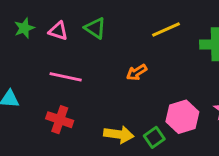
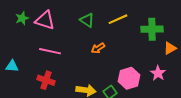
green triangle: (95, 28) -> (87, 20), moved
pink triangle: (58, 31) -> (45, 20), size x1.5

